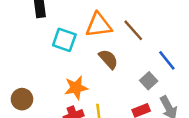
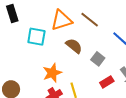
gray square: (149, 81) -> (98, 59), moved

